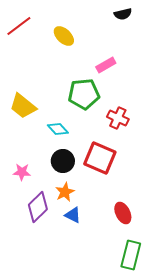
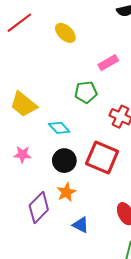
green pentagon: (84, 94) -> (86, 92), size x0.7
pink star: (22, 172) -> (22, 154), moved
blue triangle: (73, 215) -> (81, 225), moved

